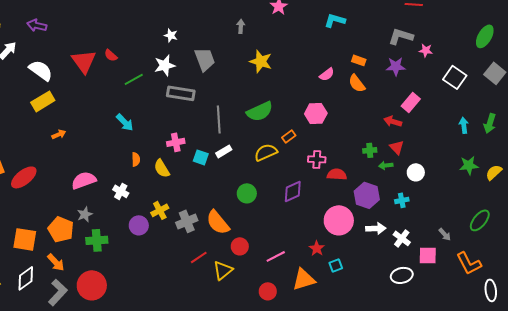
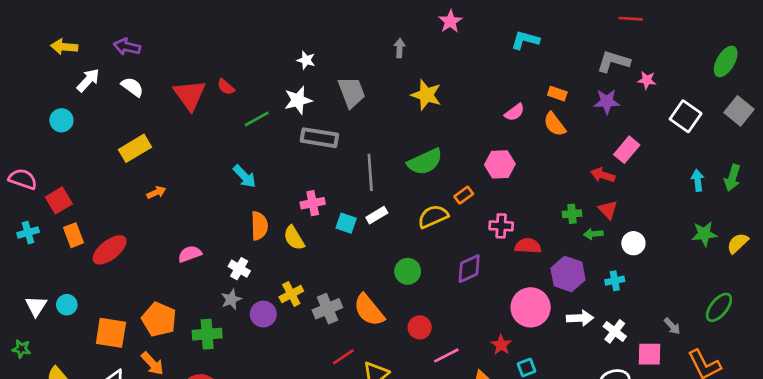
white semicircle: (41, 70) -> (132, 87), moved, size x0.7
orange semicircle: (136, 159) -> (259, 226), size x1.5
pink semicircle: (84, 180) -> (190, 254), size x0.7
gray star: (85, 214) -> (231, 299), moved
red circle: (240, 246) -> (420, 327), moved

